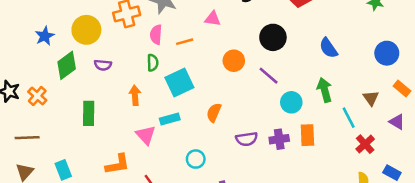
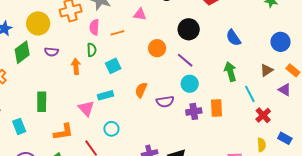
cyan square: (179, 83) -> (113, 66), size x0.7
orange arrow: (135, 95) -> (76, 66), moved
brown triangle: (371, 98) -> (267, 70), moved, turned 32
cyan circle: (291, 102) -> (190, 84), moved
green rectangle: (89, 113) -> (42, 102), moved
purple triangle: (397, 122) -> (285, 90), moved
purple semicircle: (247, 139) -> (165, 102), moved
cyan circle: (196, 159) -> (111, 129), moved
cyan rectangle: (63, 170) -> (19, 126), moved

